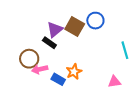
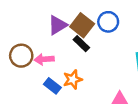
black rectangle: (49, 43) -> (81, 44), moved
pink arrow: (40, 69) -> (44, 59), moved

